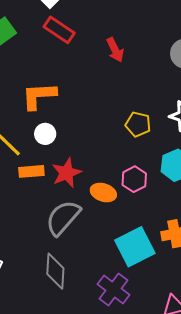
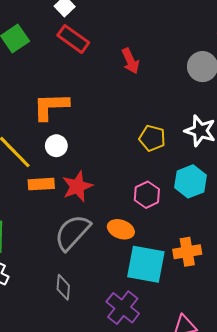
orange ellipse: (103, 193) -> (121, 229), moved
cyan square: (135, 247) -> (146, 264), turned 36
gray diamond: (55, 271) -> (63, 287), size x0.7

